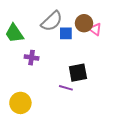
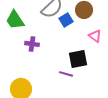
pink triangle: (95, 29) -> (95, 36), moved
blue square: (66, 33) -> (66, 20), turned -32

